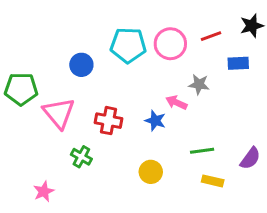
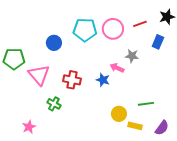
blue rectangle: (238, 63) -> (158, 42), turned -64
green line: (202, 151) -> (146, 104), moved
purple semicircle: (250, 158) -> (162, 128), moved
yellow circle: (151, 172) -> (119, 114), moved
yellow rectangle: (213, 181) -> (135, 126), moved

